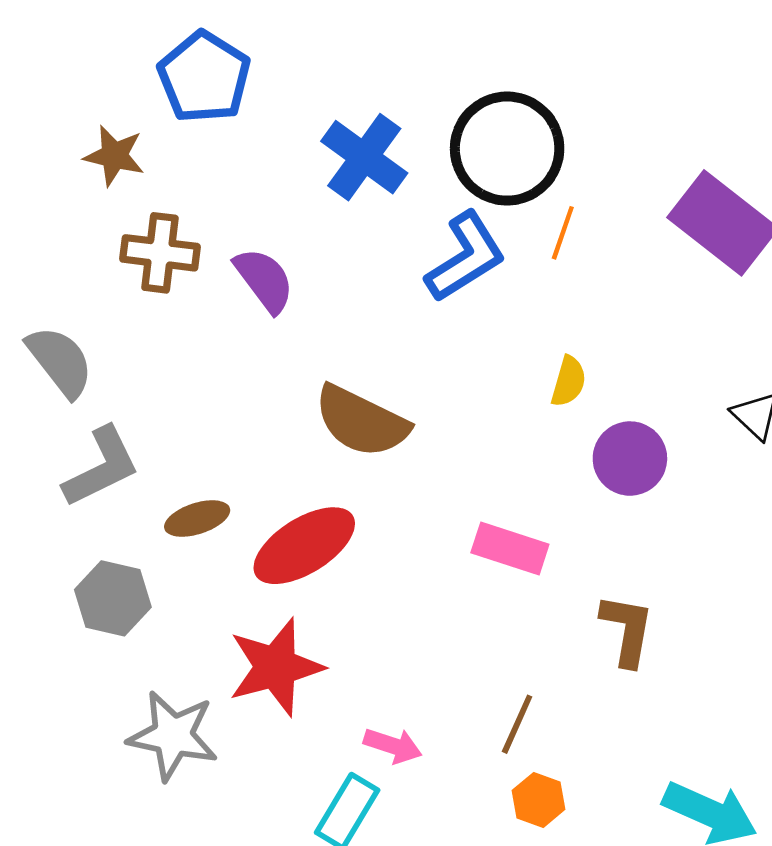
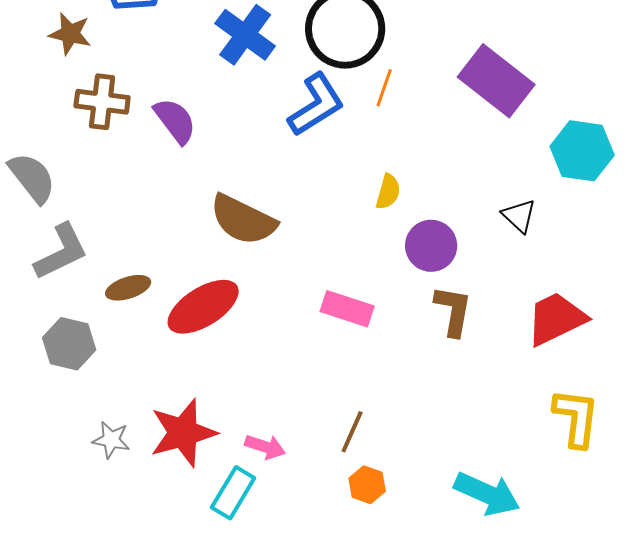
brown L-shape: (627, 630) -> (453, 311), moved
red star: (276, 667) -> (183, 433), moved
gray star: (173, 736) -> (111, 440), size x0.6

